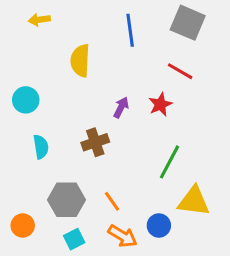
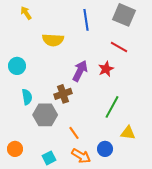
yellow arrow: (39, 20) -> (26, 13), turned 64
yellow semicircle: (80, 61) -> (53, 40), turned -90
purple arrow: (121, 107) -> (80, 71), size x1.5
gray hexagon: (67, 200) -> (45, 115), moved
yellow triangle: (194, 201) -> (128, 133), size x0.7

